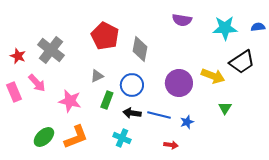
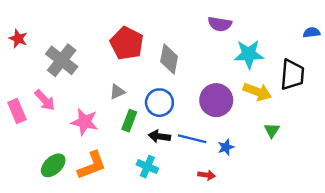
cyan star: (225, 28) -> (249, 54), moved
red star: (18, 56) -> (18, 39), moved
black trapezoid: (242, 62) -> (292, 75), turned -52

